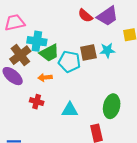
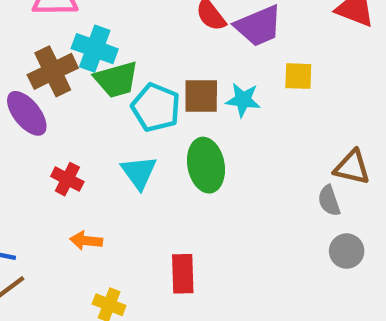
orange arrow: (45, 77) -> (86, 241), moved
green ellipse: (112, 106) -> (206, 165), moved, turned -35
cyan triangle: (70, 110) -> (139, 172), moved, turned 42

